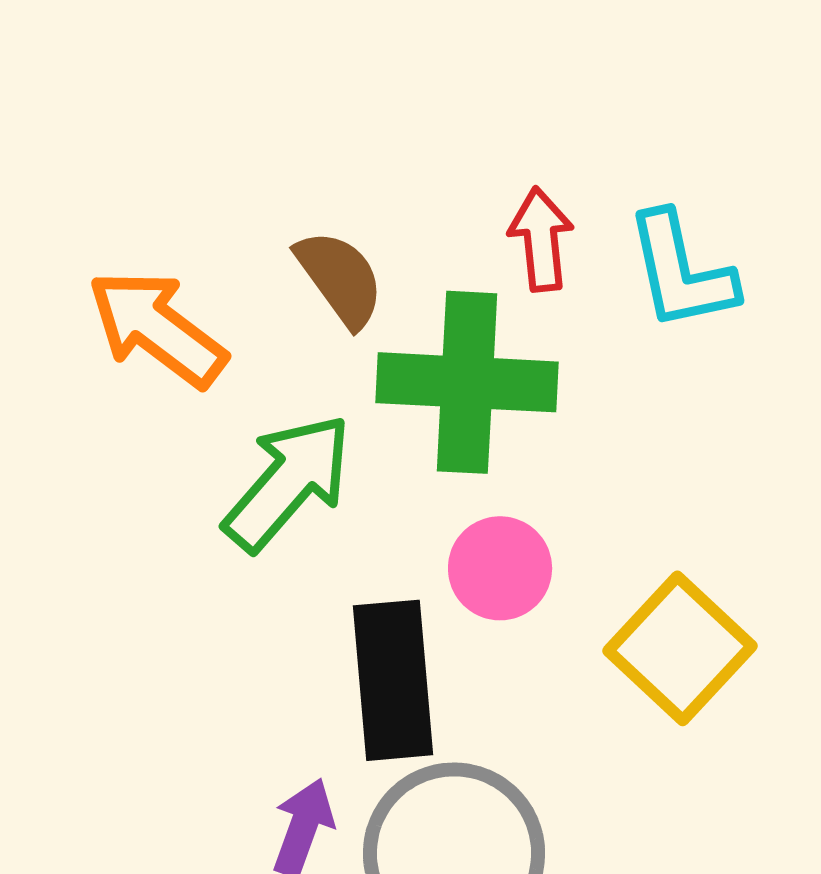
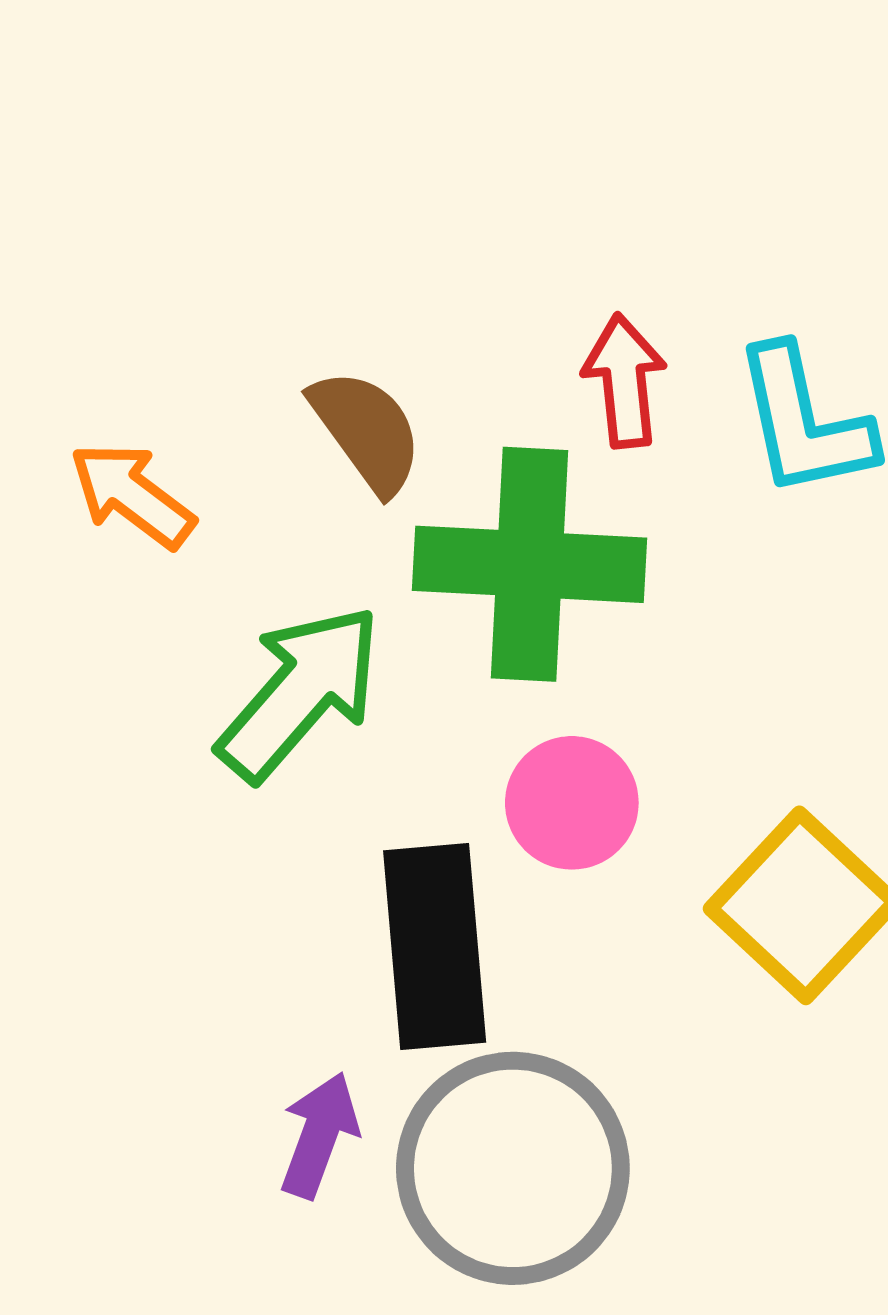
orange arrow: (157, 328) -> (132, 495), size x0.7

